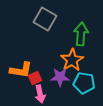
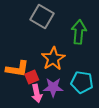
orange star: (72, 60) -> (53, 59), moved
purple star: (60, 77) -> (53, 87), moved

